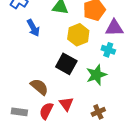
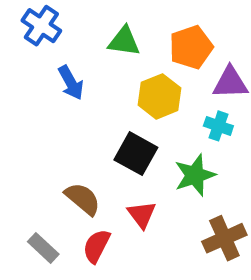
red triangle: (66, 104) -> (142, 215), moved
gray rectangle: (19, 112) -> (43, 248), turned 35
brown cross: (98, 112) -> (224, 238), moved, size x1.5

